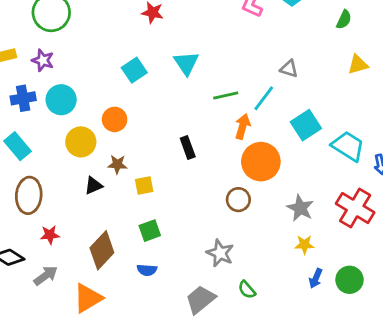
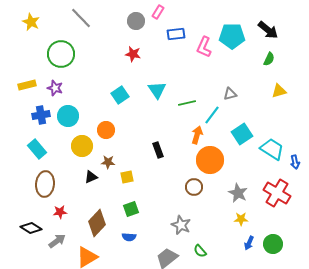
gray triangle: (289, 69) -> (230, 94), turned -32
green line: (226, 95) -> (187, 103), moved

